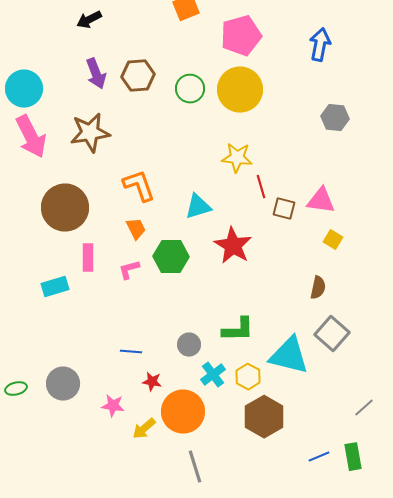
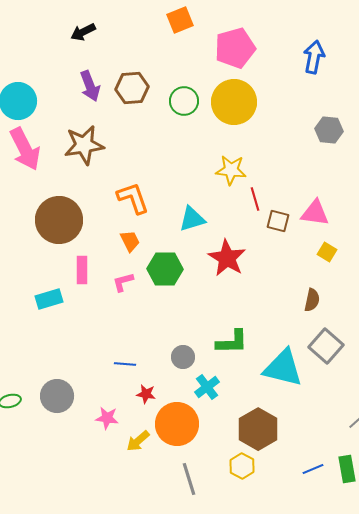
yellow hexagon: (248, 377) -> (242, 466), moved

